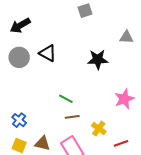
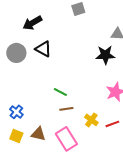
black arrow: (20, 26) -> (32, 23), moved
black star: (98, 59) -> (105, 55), moved
red line: (121, 143) -> (112, 124), moved

